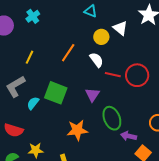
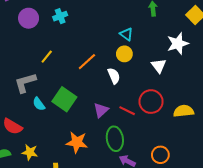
cyan triangle: (91, 11) -> (126, 34), moved
white triangle: (120, 28) -> (159, 66), moved
red line: (113, 75) -> (127, 111), moved
cyan semicircle: (33, 103) -> (39, 104), turned -88

